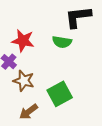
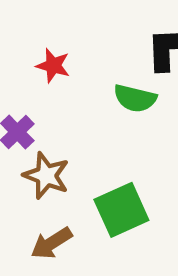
red star: (23, 41) -> (53, 66), moved, size x0.7

